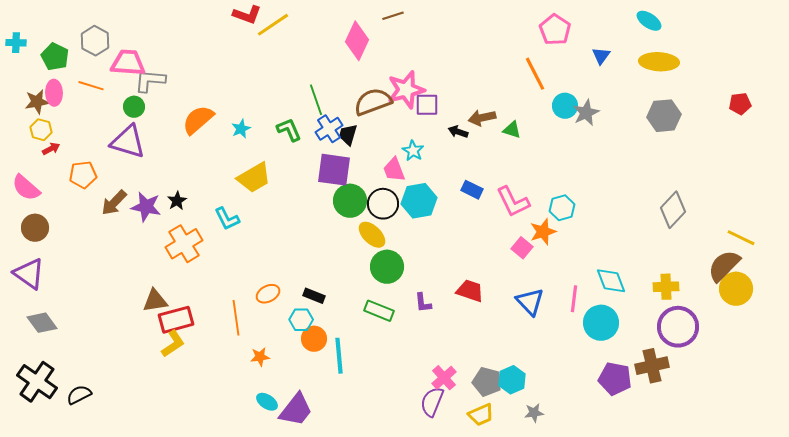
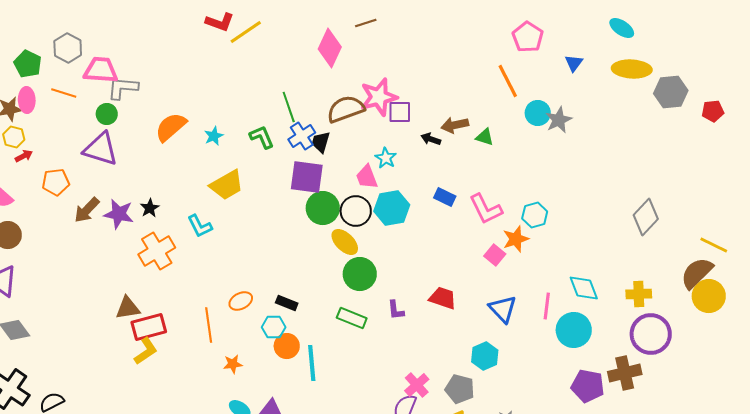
gray hexagon: (664, 116) -> (671, 92), moved
cyan hexagon: (512, 380) -> (485, 356), moved

